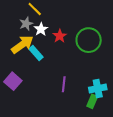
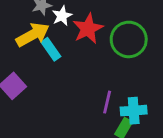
red star: (60, 36) -> (88, 29), size x1.5
purple line: (64, 84) -> (107, 102), moved

